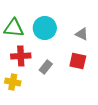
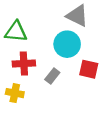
cyan circle: (45, 28) -> (67, 44), moved
gray triangle: (82, 34) -> (77, 16), moved, size x1.5

